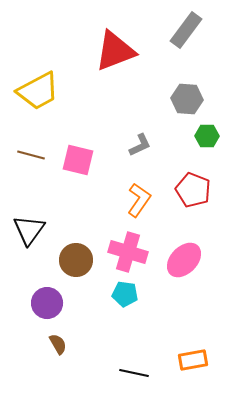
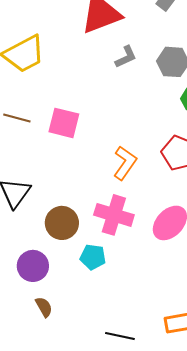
gray L-shape: (140, 145) -> (126, 57), moved
cyan pentagon: (125, 294) -> (93, 257), moved

